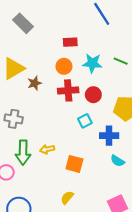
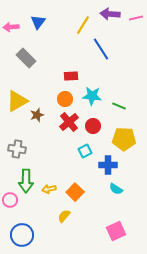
green line: (121, 61) -> (119, 106), moved
red cross: (68, 90) -> (69, 122), turned -36
yellow arrow: (47, 149) -> (49, 189), moved
orange square: (74, 164) -> (75, 192), turned 30
yellow semicircle: (67, 198) -> (64, 216), moved

